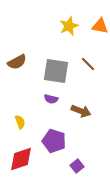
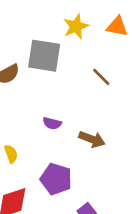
gray square: (56, 71) -> (44, 56), moved

